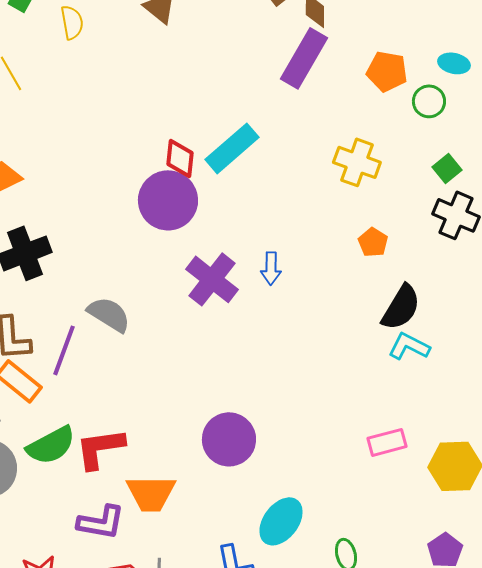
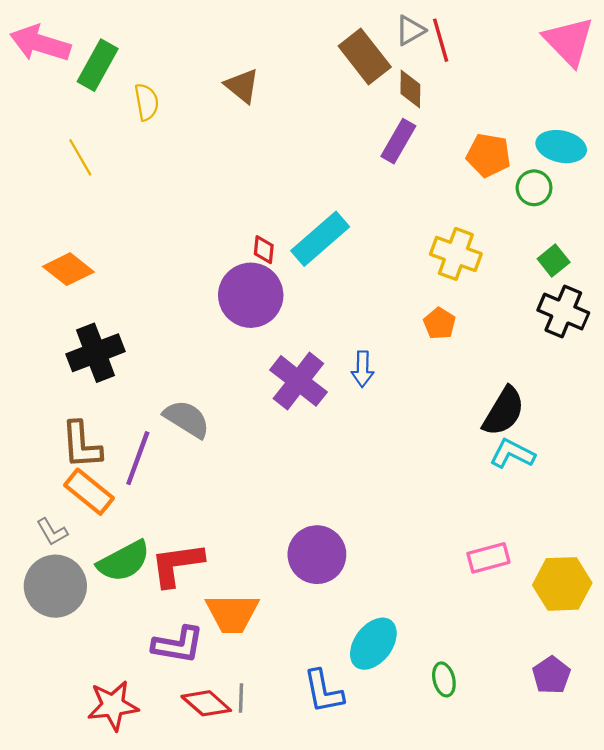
purple rectangle: (304, 58) -> (398, 141), size x0.7
cyan ellipse: (454, 63) -> (561, 147), size x1.4
red diamond: (180, 158) -> (264, 250), size x0.7
orange pentagon: (373, 242) -> (440, 323), moved

